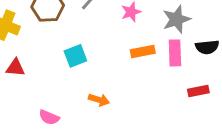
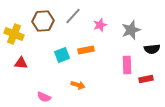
orange rectangle: (143, 51) -> (86, 50), moved
pink rectangle: (175, 53) -> (127, 65), moved

